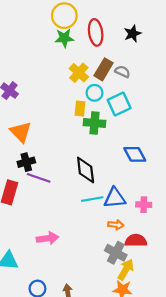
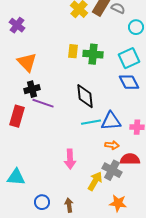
cyan circle: (95, 93) -> (136, 27), moved
cyan square: (119, 104) -> (129, 58), moved
yellow rectangle: (80, 108) -> (73, 51), moved
pink arrow: (48, 238) -> (70, 159), moved, turned 96
yellow arrow: (126, 270) -> (95, 181), moved

